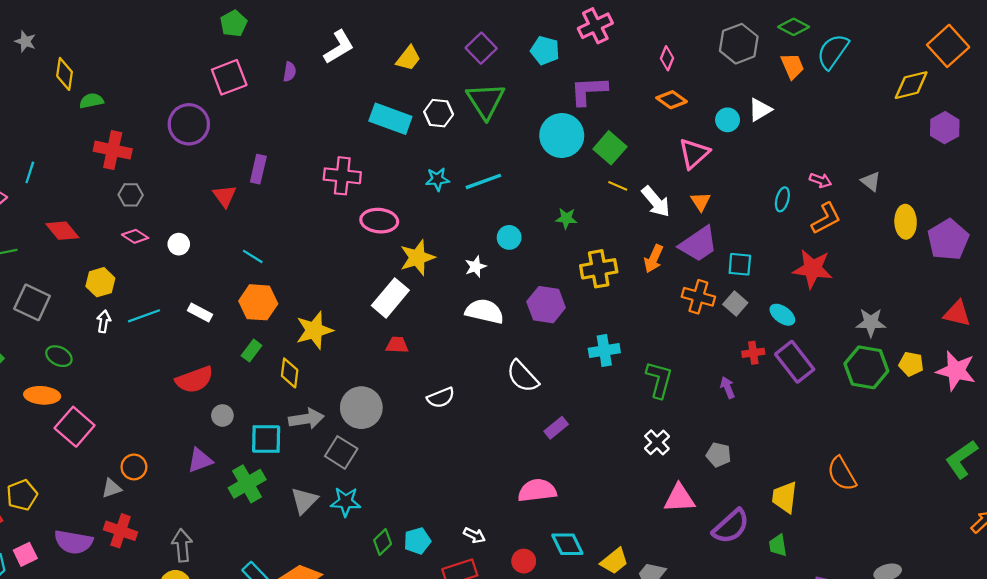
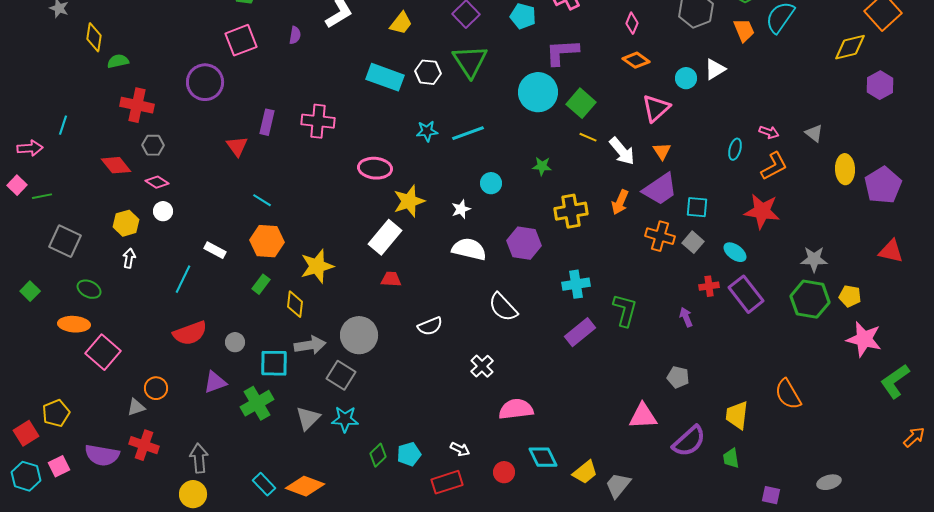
pink cross: (342, 176) -> (318, 121), moved
red diamond: (62, 231) -> (116, 165), moved
white circle: (179, 244) -> (163, 211), moved
cyan line: (144, 316) -> (183, 279), moved, turned -44
pink star: (956, 371) -> (864, 339), moved
red semicircle: (194, 380) -> (190, 333), moved
purple rectangle: (556, 428) -> (580, 332), moved, size x1.4
white cross: (657, 442) -> (482, 366), moved

